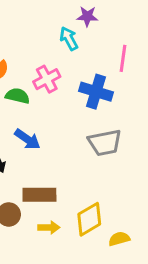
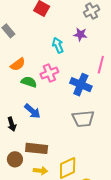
cyan arrow: (69, 39) -> (58, 45), moved

